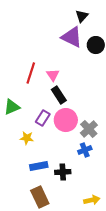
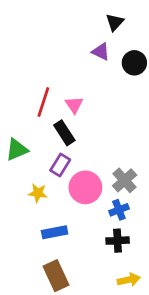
purple triangle: (72, 37) -> (101, 52), size x0.6
black rectangle: (59, 95) -> (64, 133), moved
pink circle: (66, 120) -> (85, 187), moved
black cross: (63, 172) -> (118, 241), moved

